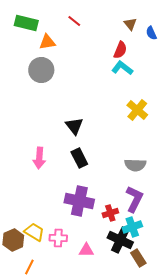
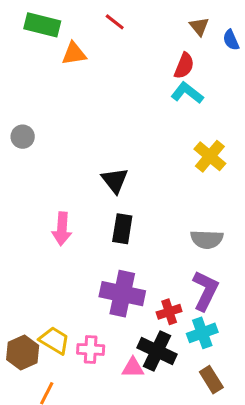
gray circle: (41, 70) -> (23, 137), moved, size x0.6
black rectangle: (79, 158) -> (122, 229), turned 36
black cross: (120, 240) -> (157, 351), moved

